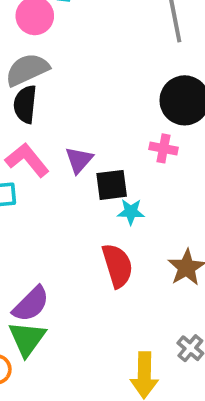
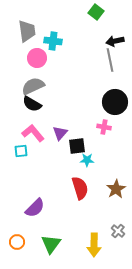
black semicircle: (25, 104) -> (32, 104), turned -66
green triangle: (27, 339) -> (51, 244), moved

